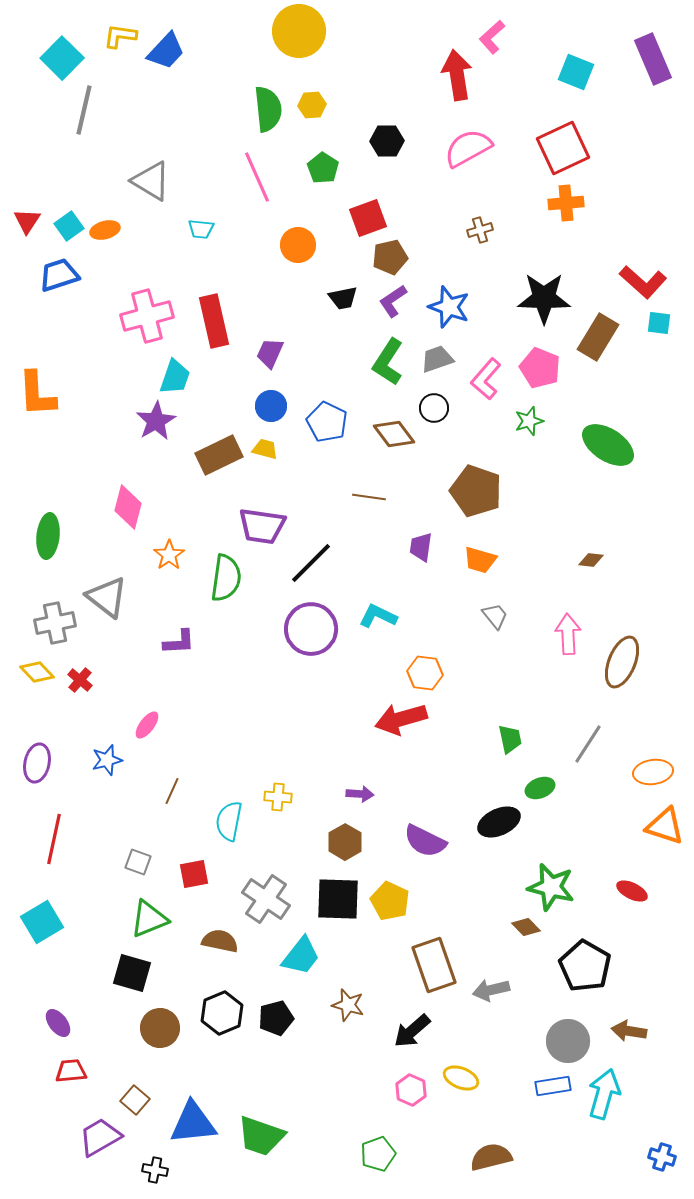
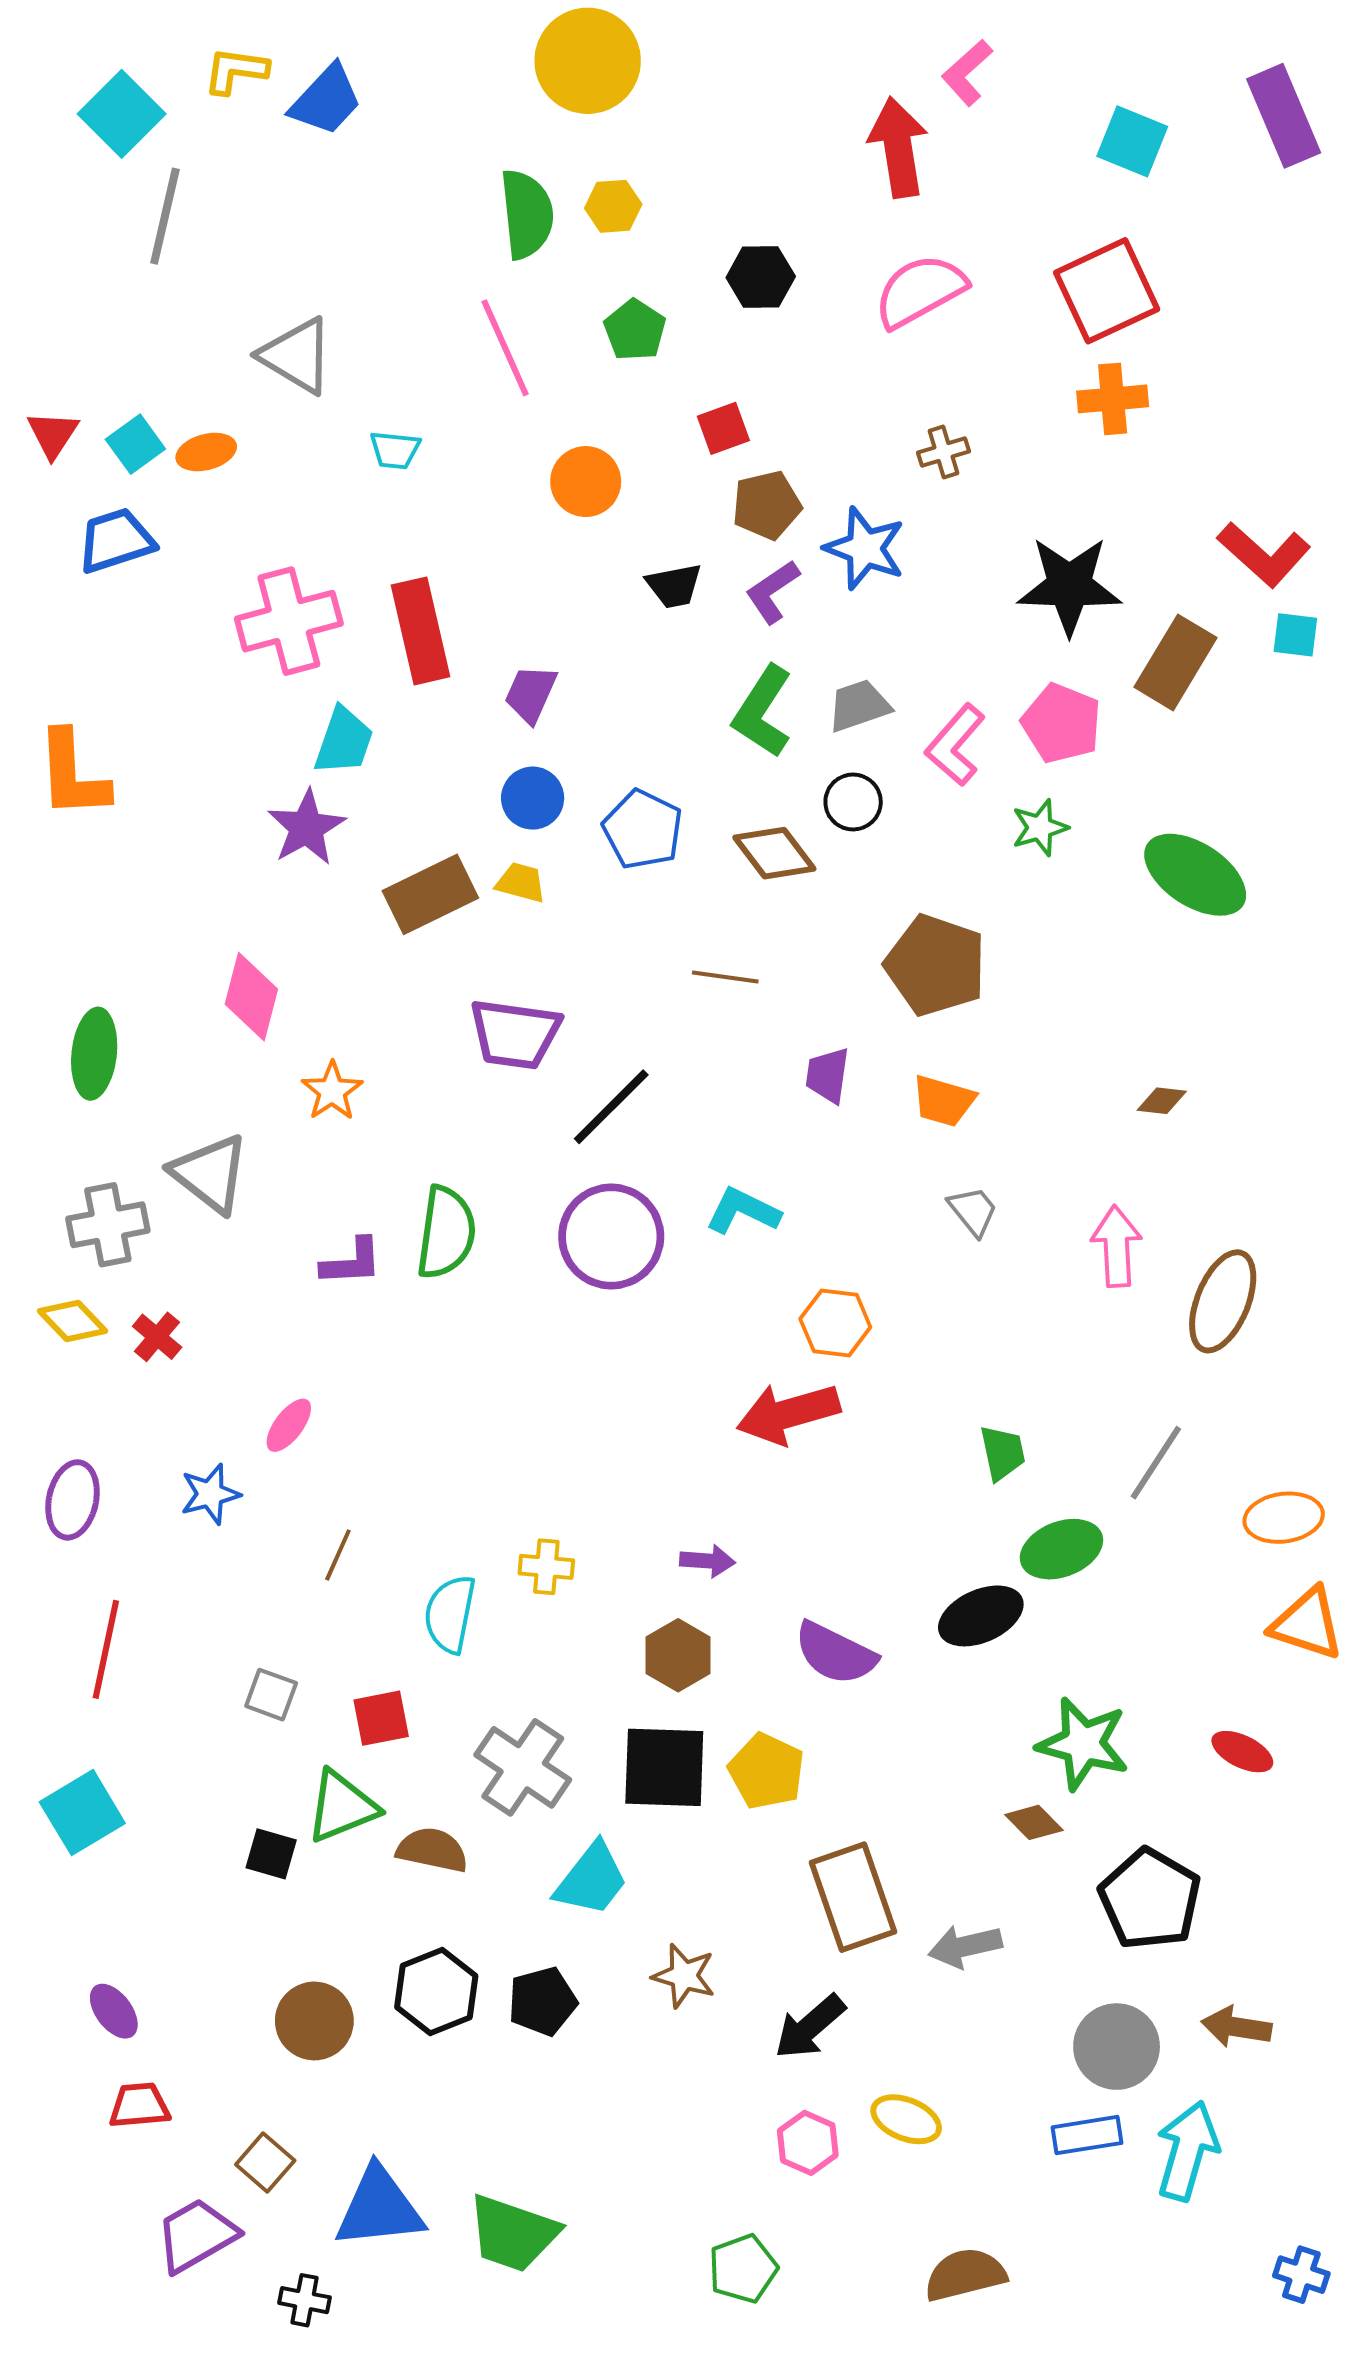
red square: (368, 218) -> (723, 428), size x0.7
blue star: (449, 307) -> (865, 548), moved
green semicircle: (226, 578) -> (446, 1233), moved
green ellipse: (540, 788) -> (1061, 1549), size x1.4
green triangle: (149, 919) -> (342, 1807), moved
black square: (132, 973) -> (271, 1854), moved, size x0.7

